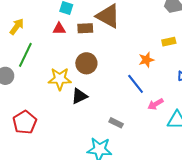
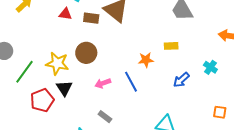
green line: (25, 55) -> (24, 72), moved
black triangle: (79, 96) -> (64, 88), moved, turned -48
pink arrow: (156, 104) -> (103, 83), moved
red pentagon: (25, 122) -> (42, 100), moved

